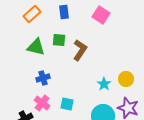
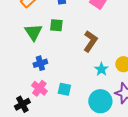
green triangle: (36, 47) -> (33, 32), turned 42
brown L-shape: (80, 50) -> (90, 41), moved

